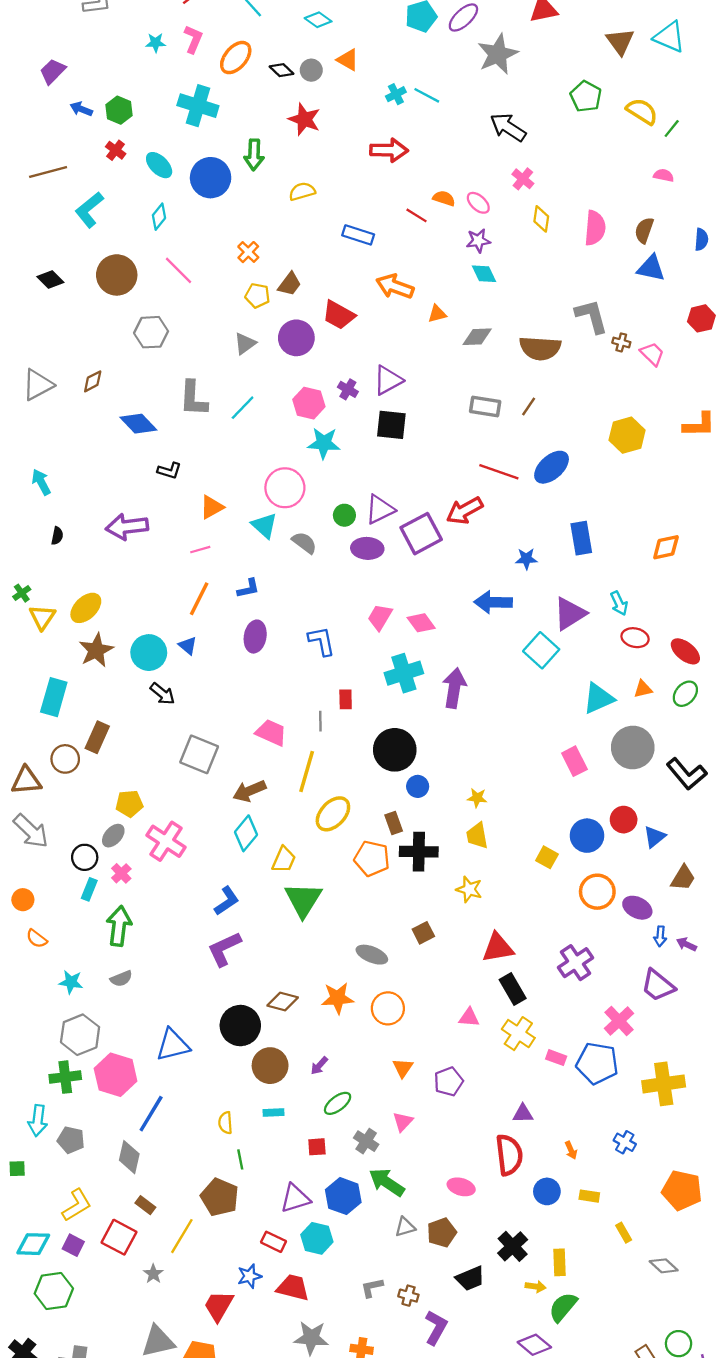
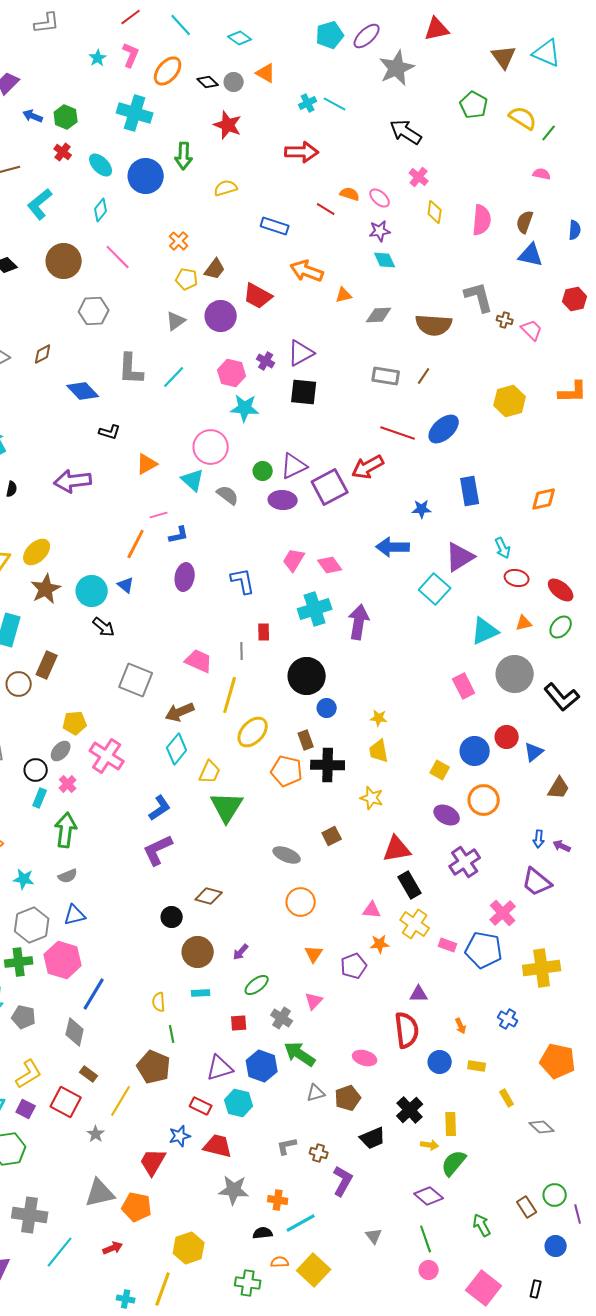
cyan star: (156, 43) -> (98, 58), turned -30
pink line: (200, 550) -> (159, 515), moved
purple ellipse: (637, 908) -> (447, 815), moved
orange star: (338, 998) -> (380, 944), moved, size x0.7
black circle: (240, 1026) -> (172, 917), size x0.6
blue triangle: (173, 1045) -> (75, 915), moved, size x0.7

